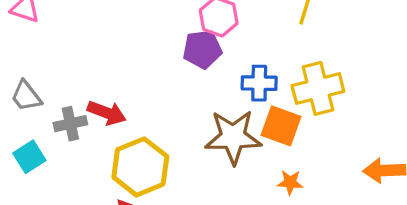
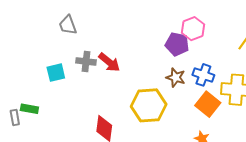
gray trapezoid: (26, 96) -> (68, 25), moved
brown star: (233, 137) -> (176, 77), moved, size x0.6
yellow hexagon: (140, 167) -> (149, 105), moved

